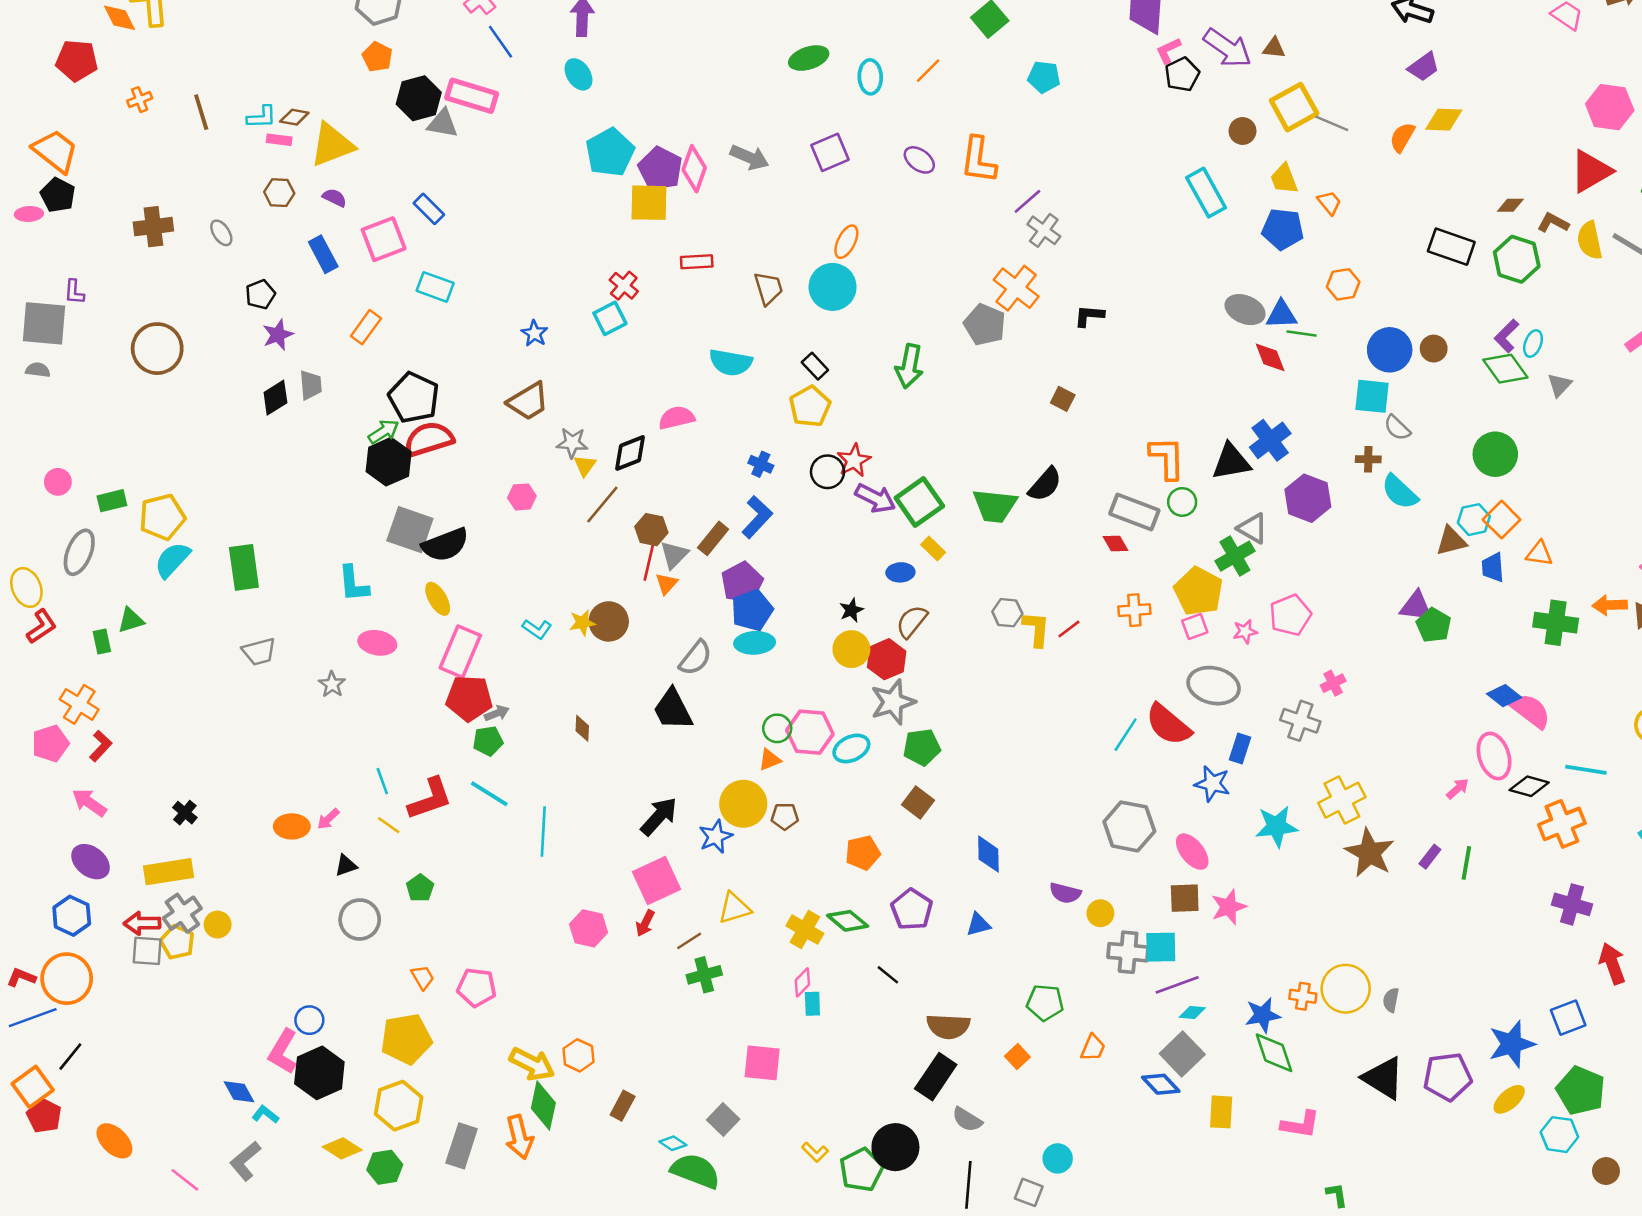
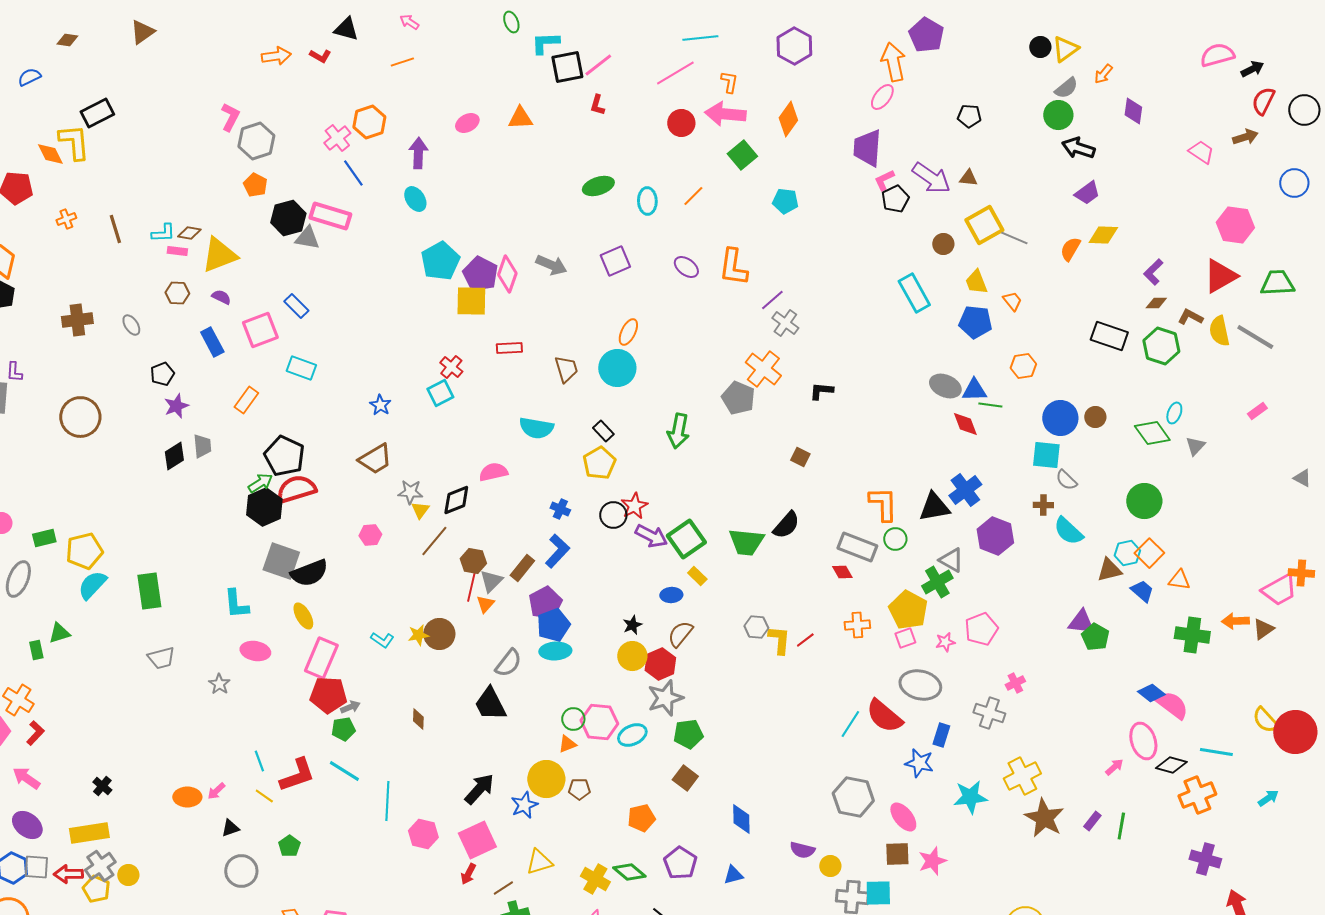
purple L-shape: (1507, 336) -> (1153, 272), moved
blue trapezoid: (1493, 567) -> (1142, 591), turned 135
pink hexagon: (589, 928) -> (423, 834), moved
gray square: (147, 951) -> (36, 867), moved

